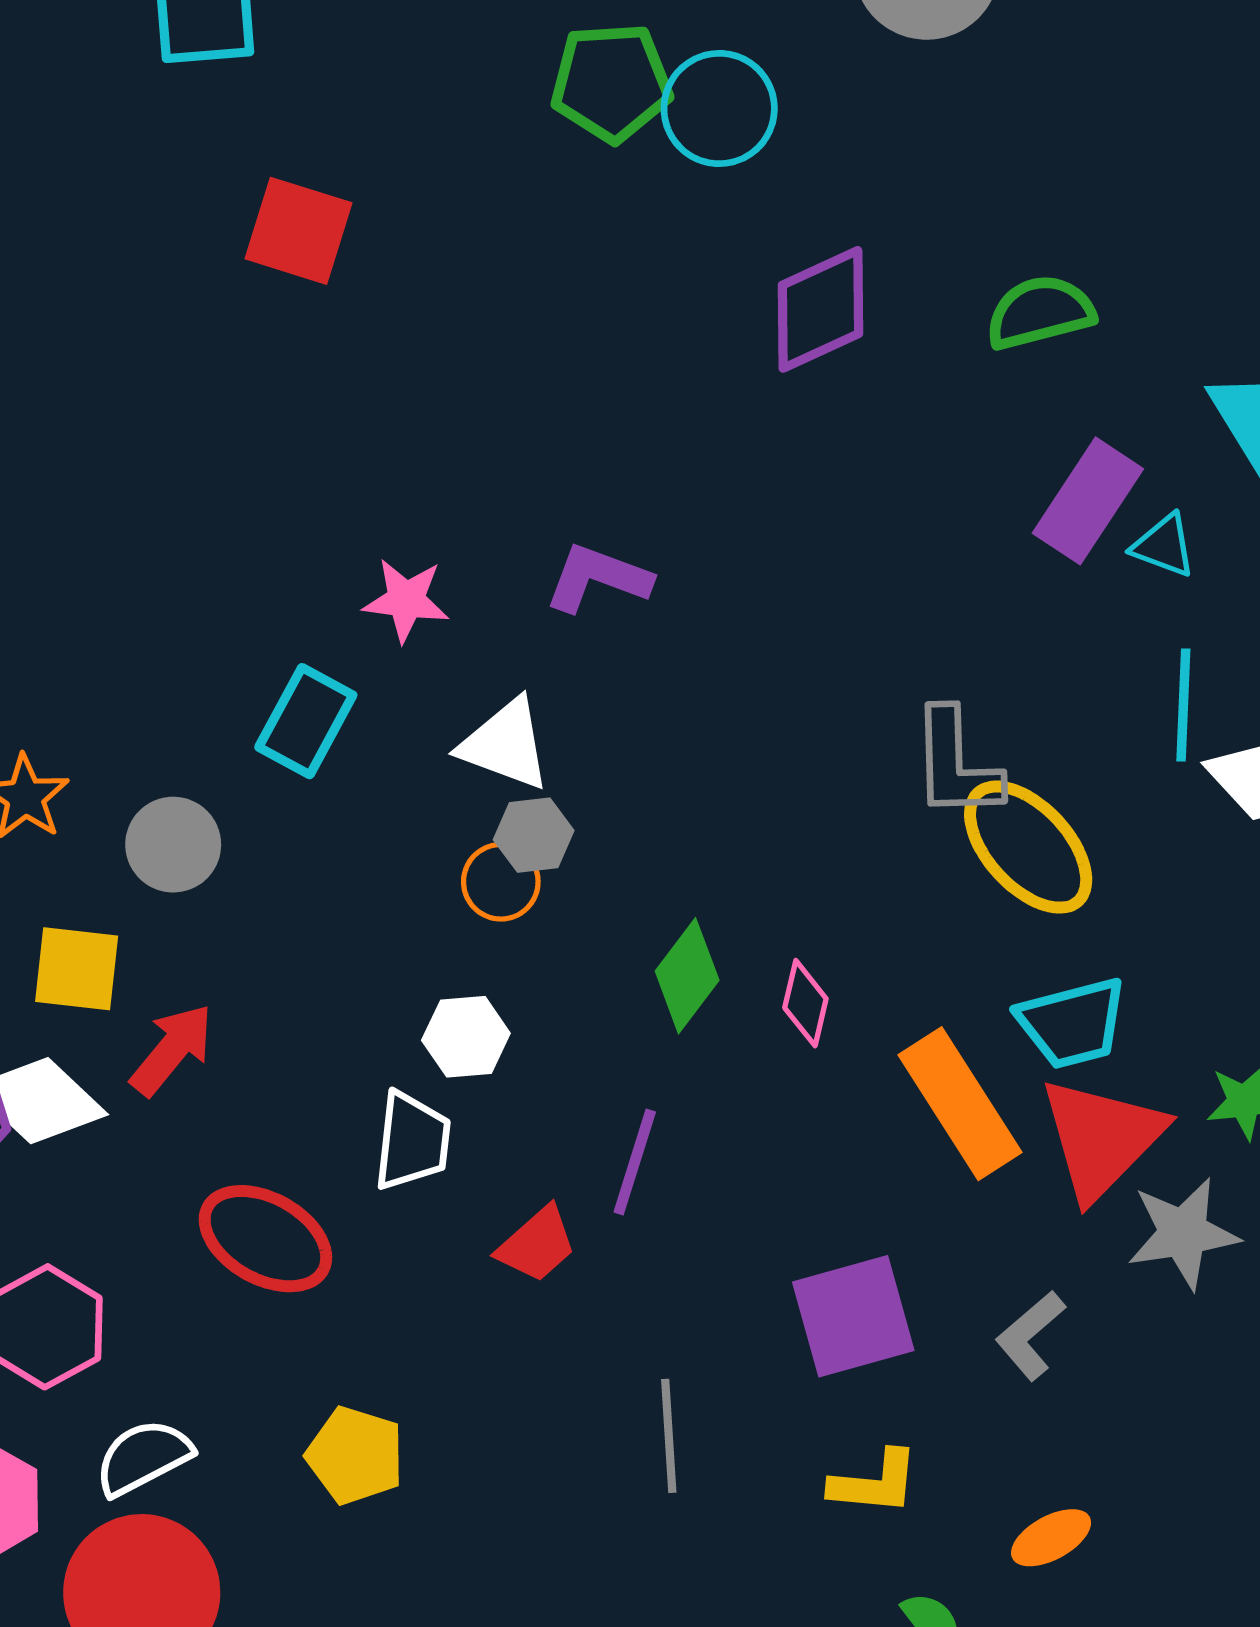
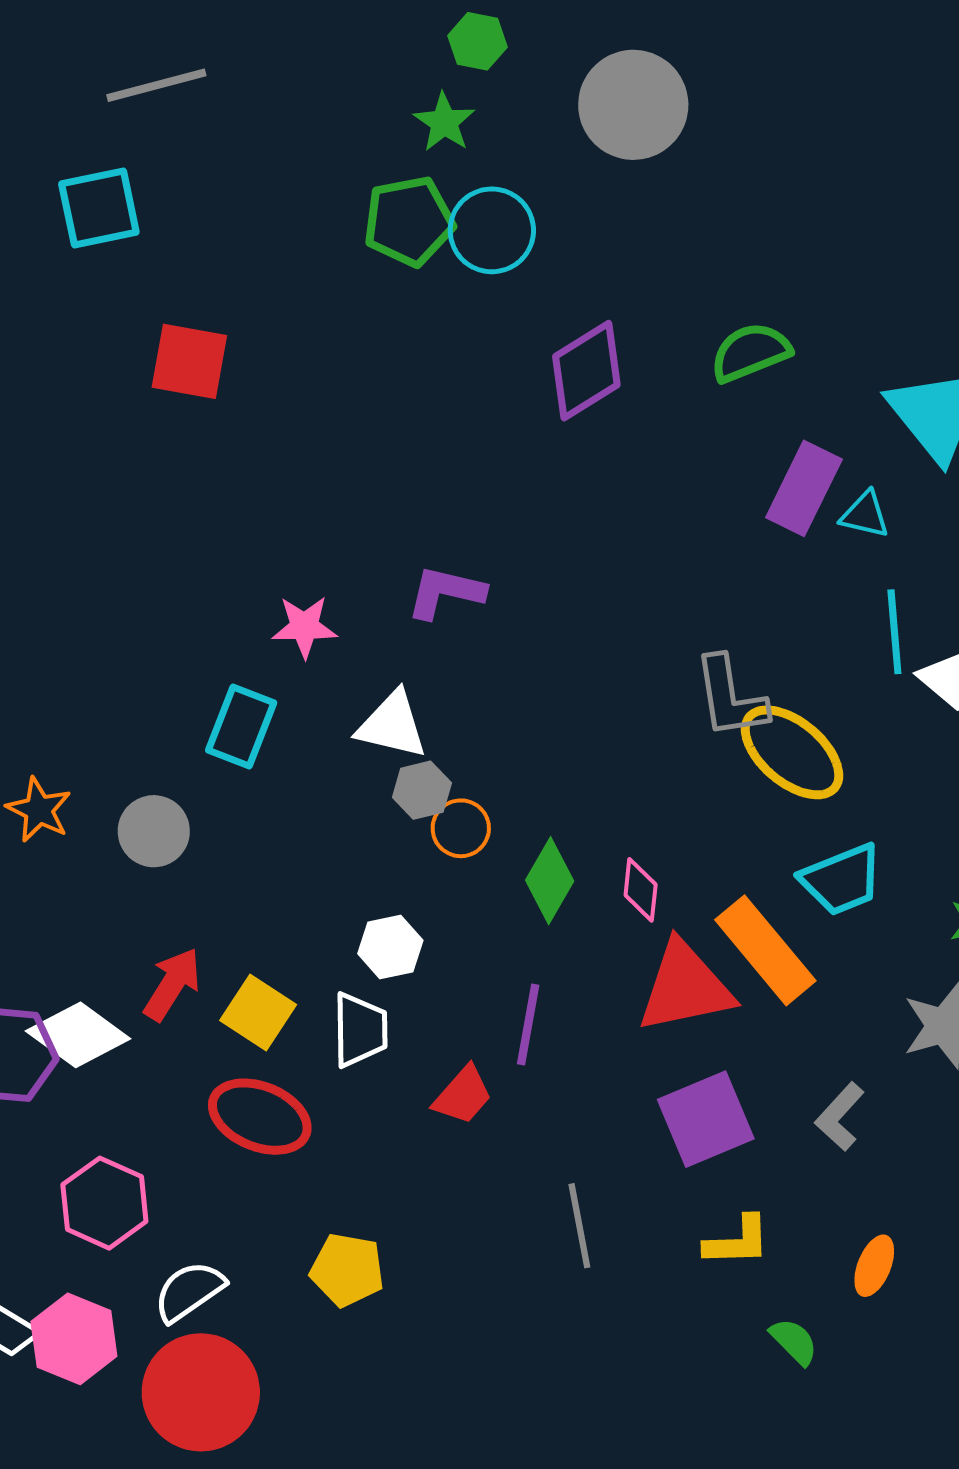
orange circle: (501, 882) -> (461, 828), moved
yellow square: (77, 969) -> (258, 1013), moved, turned 34
red triangle: (1102, 1138) -> (685, 987), moved, turned 41
orange ellipse: (1051, 1538) -> (874, 1266), turned -32

